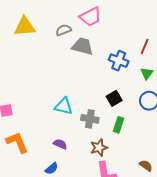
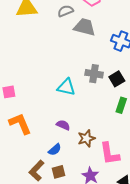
gray cross: (90, 119) -> (94, 74), moved
brown star: (99, 148) -> (86, 138), moved

